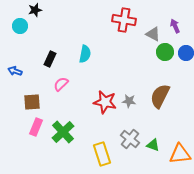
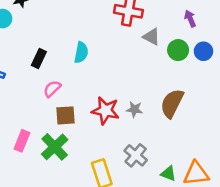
gray triangle: (153, 34) -> (151, 37), moved
brown square: (32, 102) -> (66, 115), moved
green triangle: (153, 145) -> (168, 174), moved

